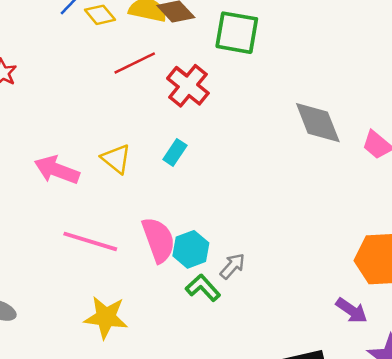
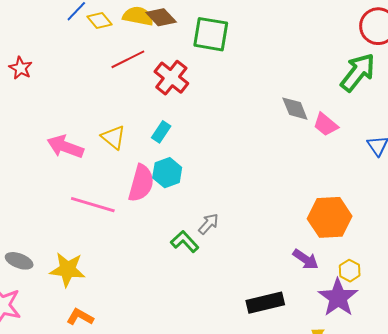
gray diamond: (318, 123) -> (295, 109), moved, size x0.7
pink semicircle: (158, 240) -> (141, 183), moved, turned 36
cyan hexagon: (191, 249) -> (167, 173), moved
yellow star: (106, 317) -> (67, 270), moved

